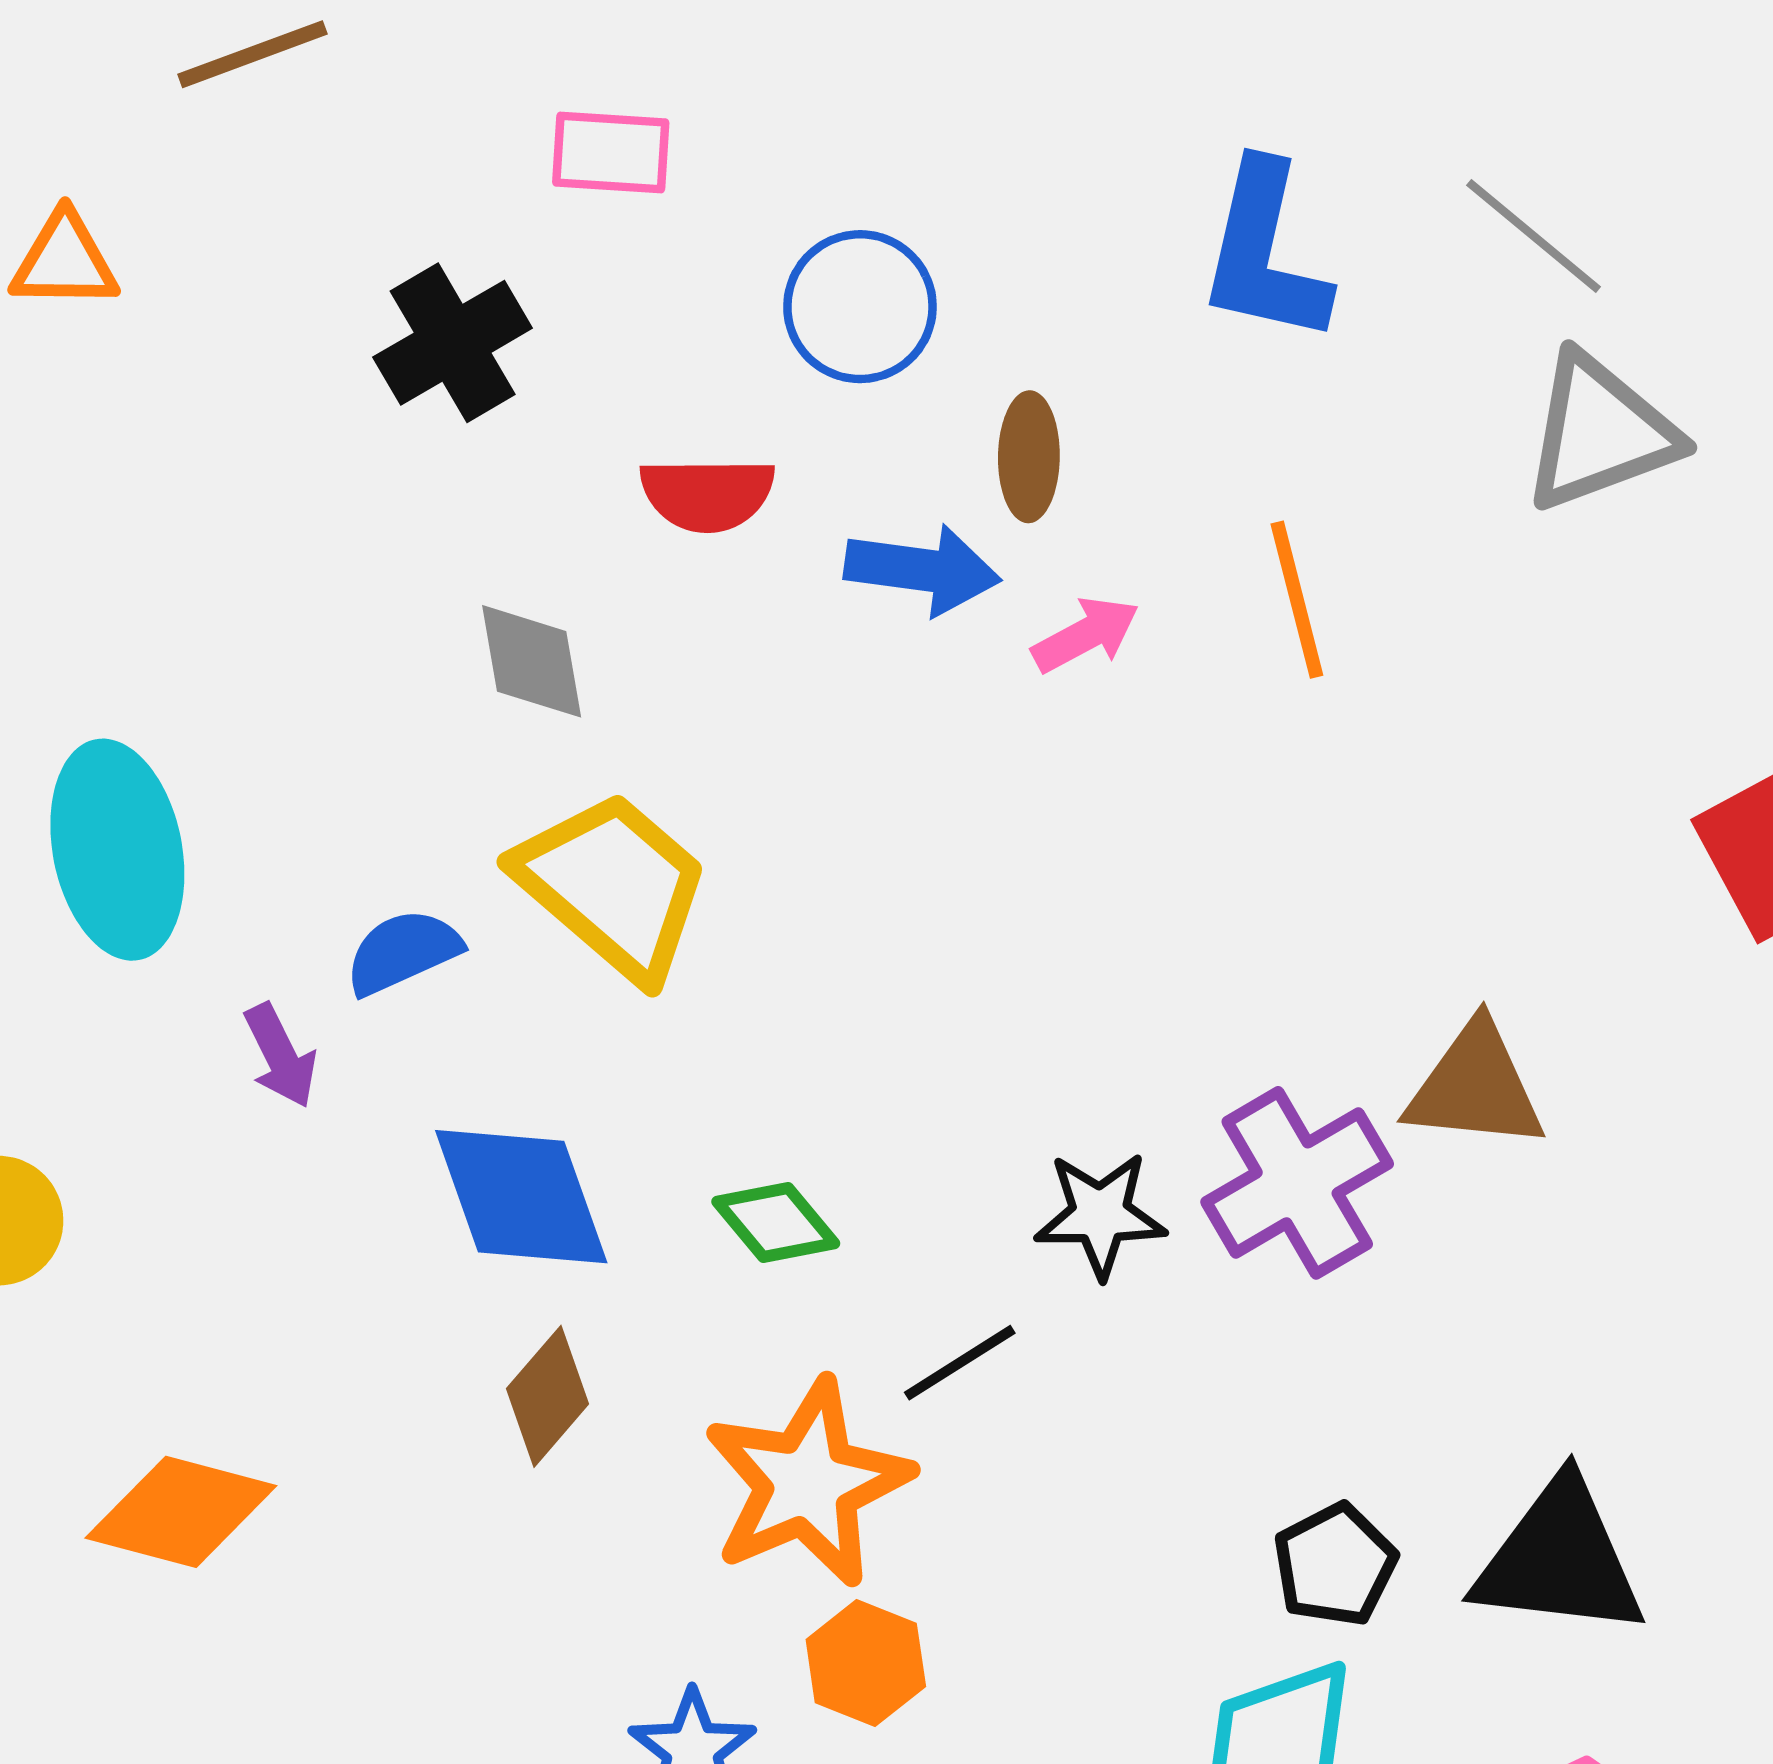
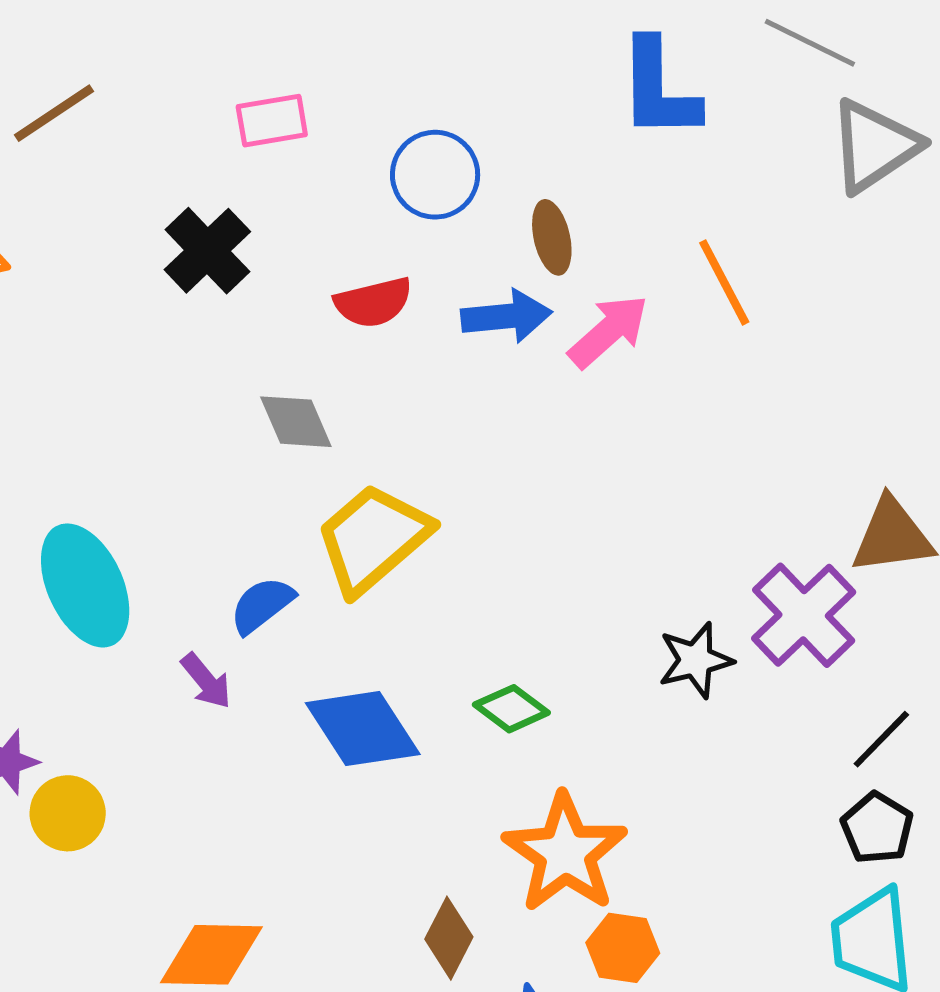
pink arrow: (1086, 635) -> (608, 331), size x1.4
yellow trapezoid: (613, 886) -> (373, 539), turned -68
black line: (960, 1363) -> (881, 739), moved
brown diamond: (548, 1396) -> (449, 938), moved

